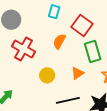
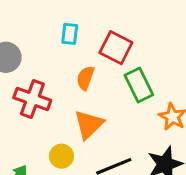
orange triangle: (77, 73) -> (89, 124), moved, size x1.5
yellow circle: (47, 75) -> (62, 156), moved

